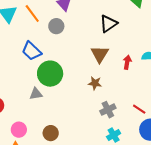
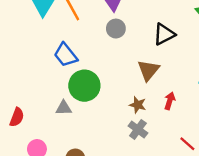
gray circle: (56, 26) -> (116, 29), moved
red arrow: (127, 62) -> (170, 101), moved
gray cross: (108, 110) -> (138, 129), moved, turned -35

